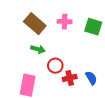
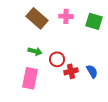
green arrow: (38, 49) -> (35, 51), moved

